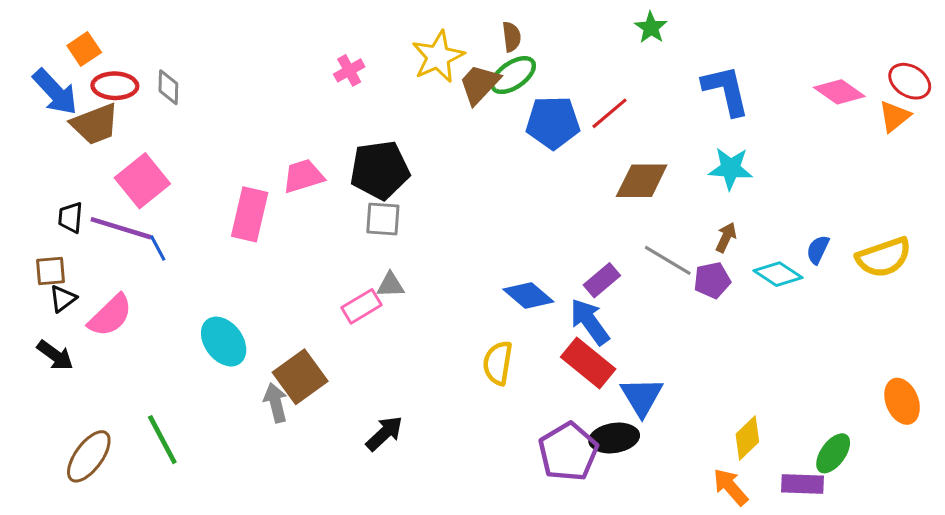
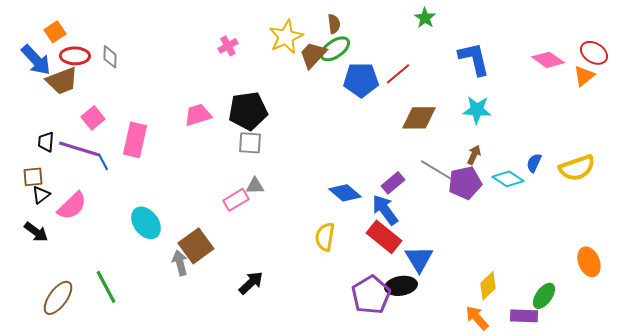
pink square: (142, 181) -> (93, 118), size x0.7
pink rectangle: (250, 214) -> (135, 140), moved
purple pentagon: (712, 280) -> (465, 183), size x1.4

